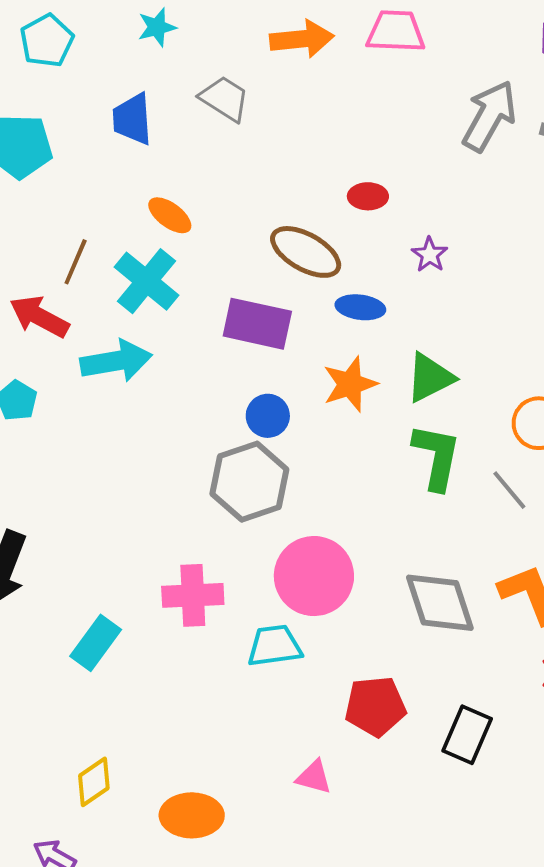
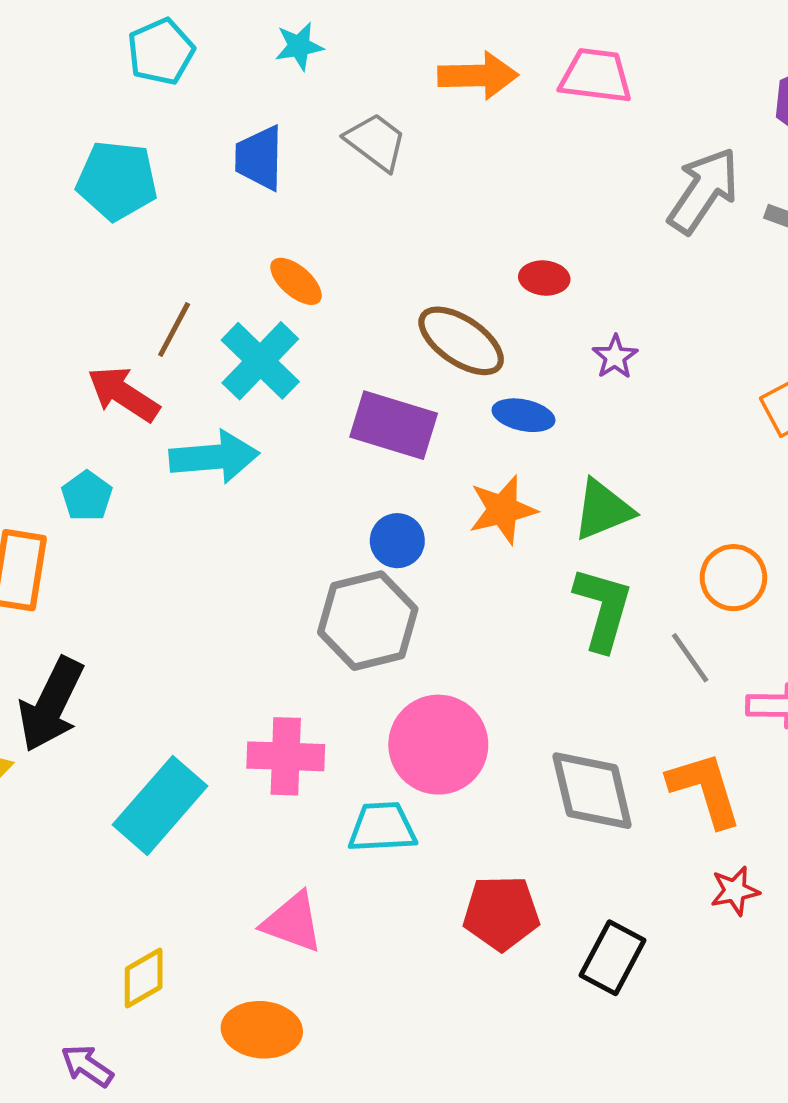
cyan rectangle: (96, 643) -> (160, 805), size x1.4
pink triangle: (314, 777) -> (293, 922), moved, size x1.4

